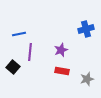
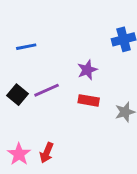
purple line: (30, 52) -> (47, 90), moved, turned 60

